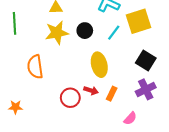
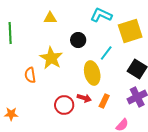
yellow star: (57, 33) -> (51, 58), moved, turned -30
cyan line: (114, 33) -> (106, 53), moved
orange semicircle: (35, 67) -> (30, 75), size x0.7

